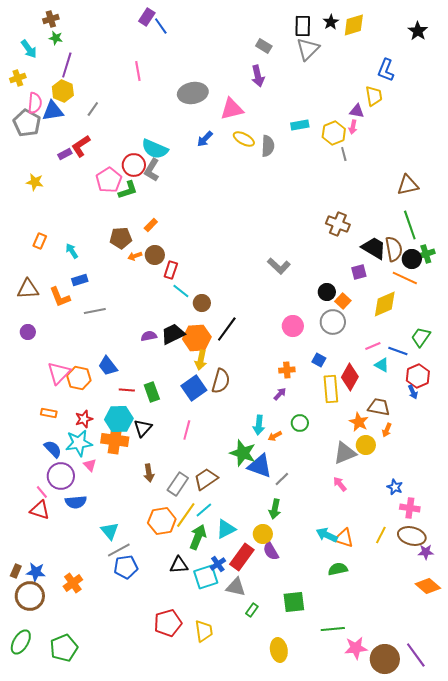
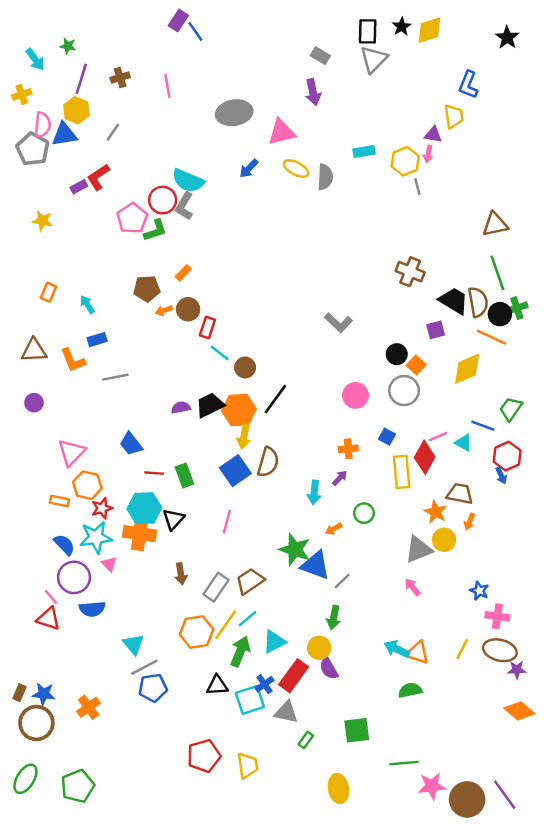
brown cross: (51, 19) -> (120, 78), moved
pink line: (373, 346) -> (438, 437), moved
orange hexagon: (79, 378) -> (87, 485), moved
cyan arrow: (259, 425) -> (314, 492), moved

